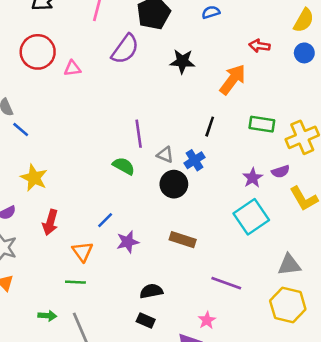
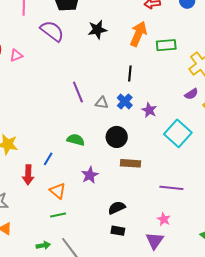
purple semicircle: (125, 49) -> (52, 31), turned -75
green rectangle: (262, 124) -> (166, 45), moved
green semicircle: (124, 166) -> (76, 140), moved
purple star: (253, 178) -> (149, 110), moved
black circle: (174, 184) -> (117, 137), moved
blue line: (105, 220) -> (48, 159), moved

